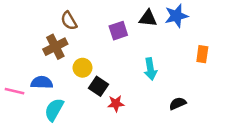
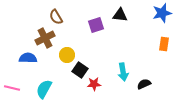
blue star: (176, 16) -> (162, 13), moved
cyan arrow: (150, 69) -> (123, 72), moved
blue semicircle: (42, 83) -> (28, 58), moved
pink line: (15, 91) -> (12, 88), moved

